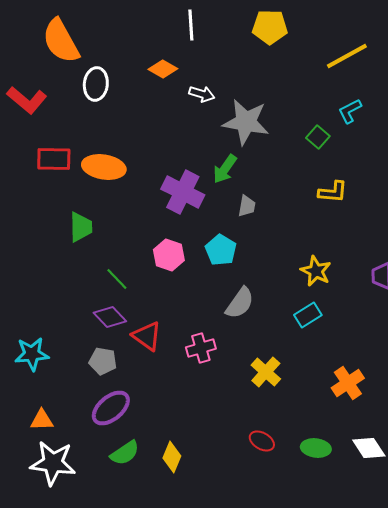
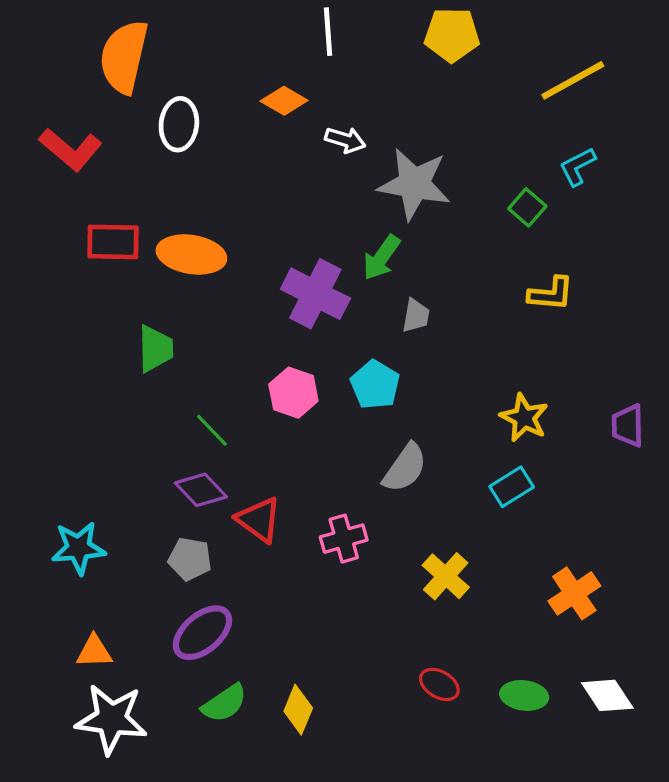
orange semicircle: (61, 41) -> (124, 57), turned 42

